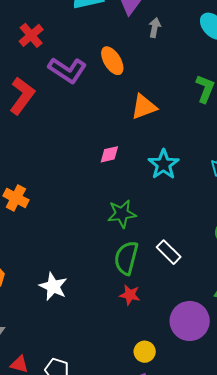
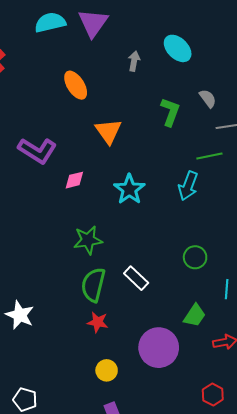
gray arrow: (155, 28) -> (134, 61), moved
purple L-shape: (67, 70) -> (37, 151), moved
orange triangle: (144, 107) -> (108, 131), turned -44
yellow circle: (145, 352) -> (107, 370), moved

